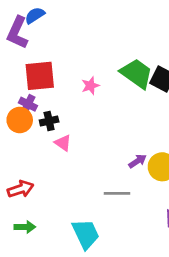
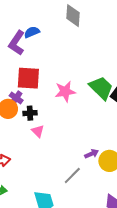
pink star: (90, 86) -> (65, 91), size x1.5
gray line: (117, 193) -> (72, 176), turned -54

